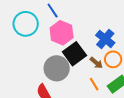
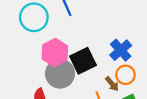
pink hexagon: (62, 33) -> (55, 53), moved
brown arrow: (96, 63) -> (112, 84), moved

